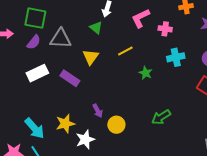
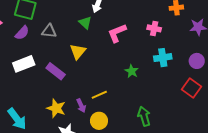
pink L-shape: (141, 18) -> (117, 33), moved
gray triangle: (61, 39) -> (49, 31), size x0.7
yellow line: (125, 51) -> (99, 95), moved
green arrow: (161, 117) -> (144, 116), turned 102
yellow star: (65, 124) -> (56, 108), moved, turned 30

